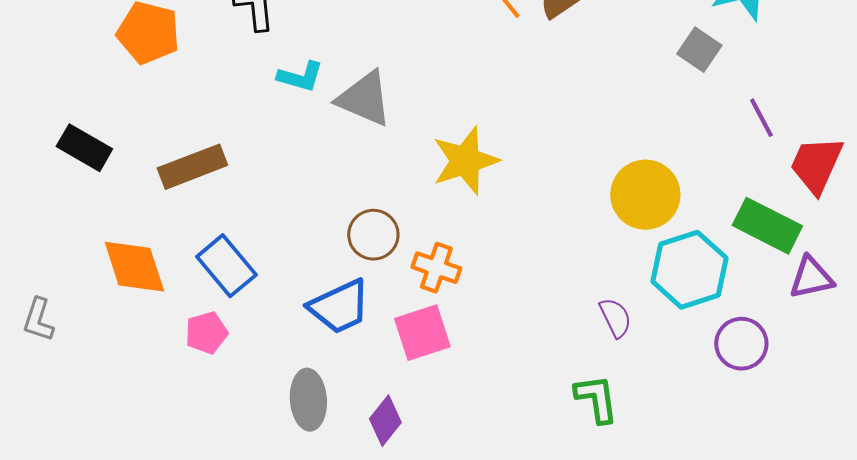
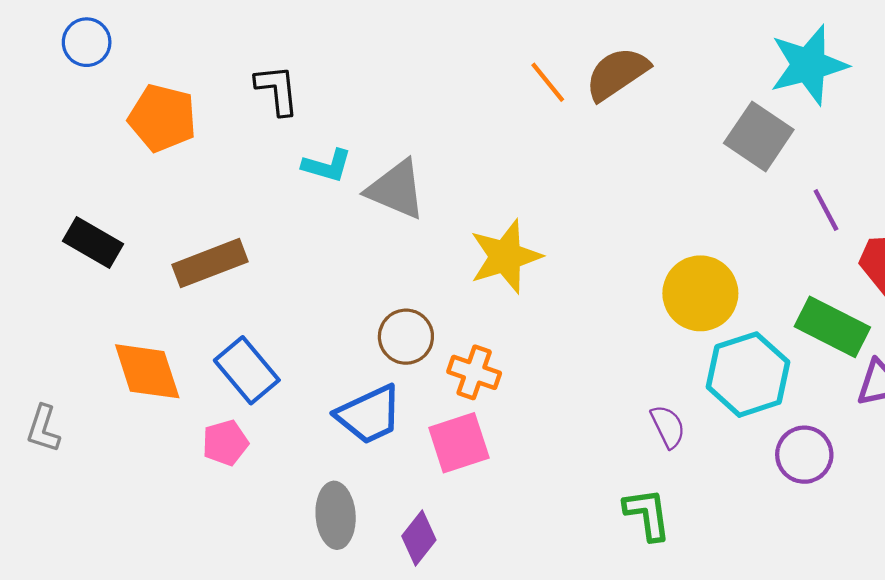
gray square: (699, 50) -> (759, 136), size x1.4

